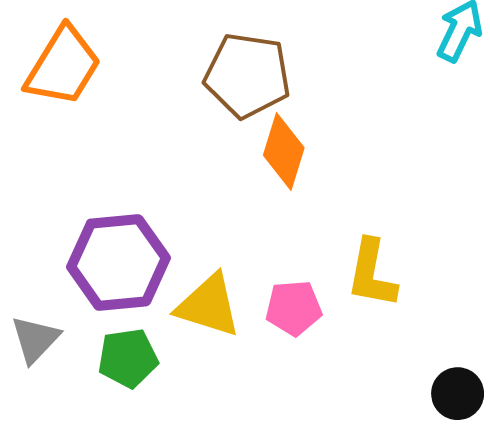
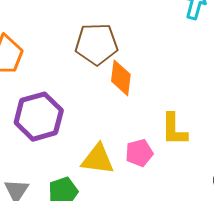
purple hexagon: (118, 262) -> (39, 117), moved

